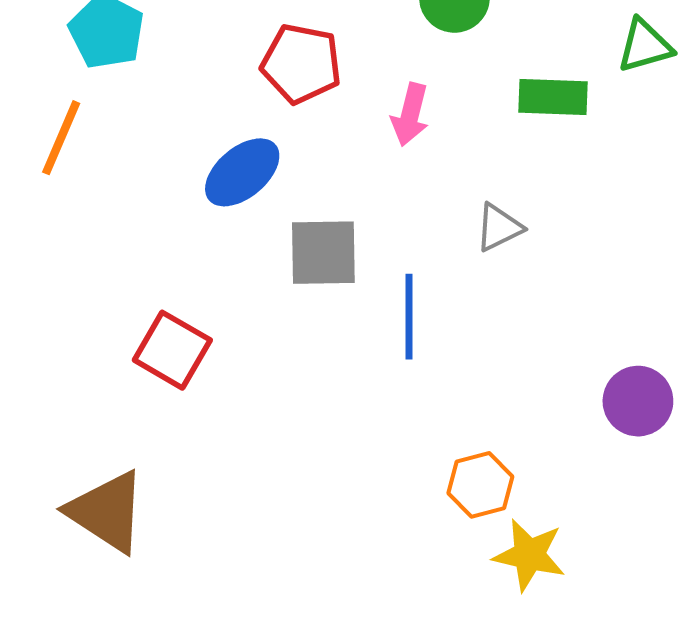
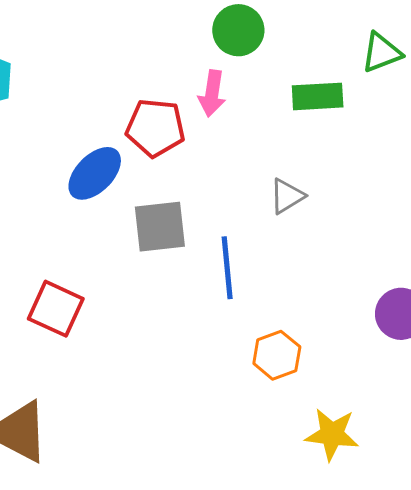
red pentagon: (301, 64) -> (155, 128), moved
pink arrow: (410, 115) -> (212, 93), moved
orange hexagon: (480, 485) -> (277, 355), moved

